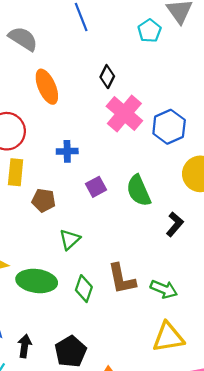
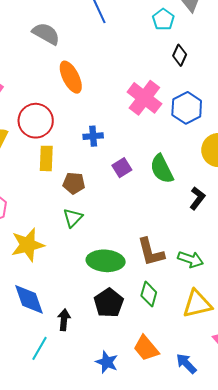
black diamond: (107, 77) -> (180, 55), moved
green triangle: (70, 239) -> (73, 218), moved
green ellipse: (37, 281) -> (106, 261), moved
green diamond: (84, 289) -> (149, 294), moved
black pentagon: (71, 352) -> (109, 303), moved

